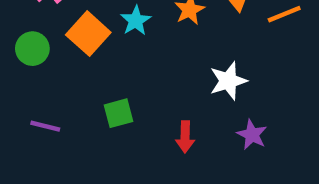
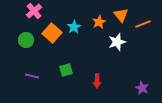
white star: (228, 81) -> (117, 42), moved
purple star: (252, 135) -> (142, 88), moved

